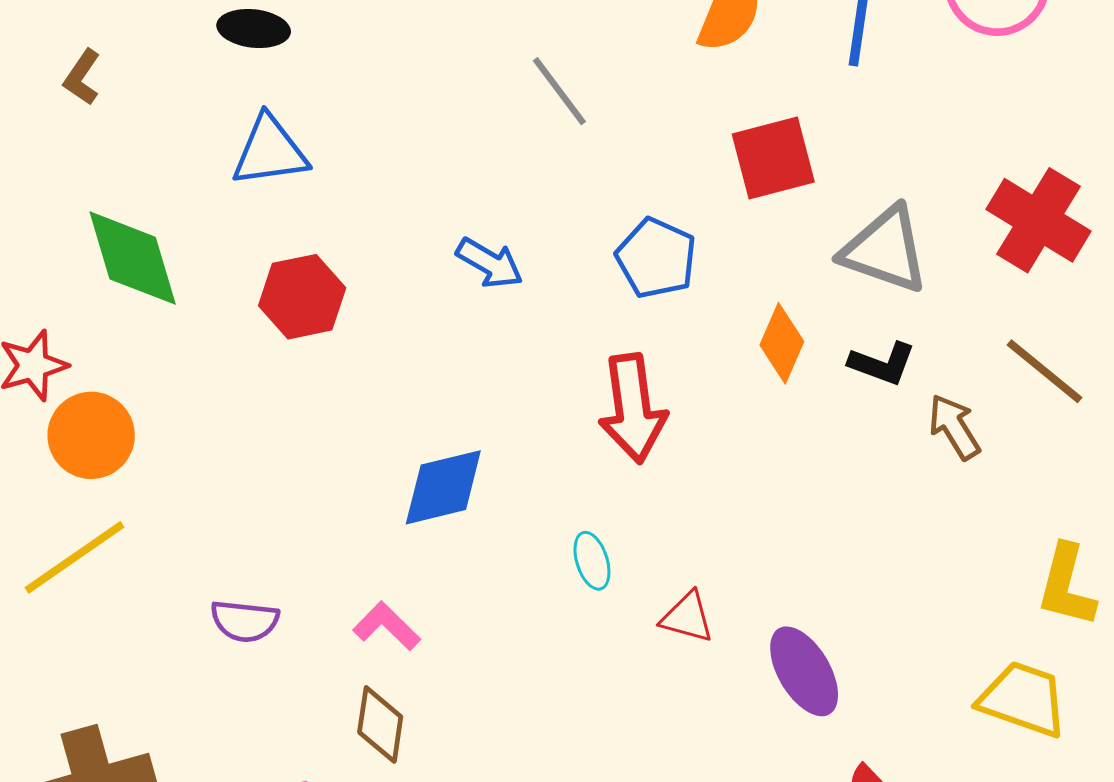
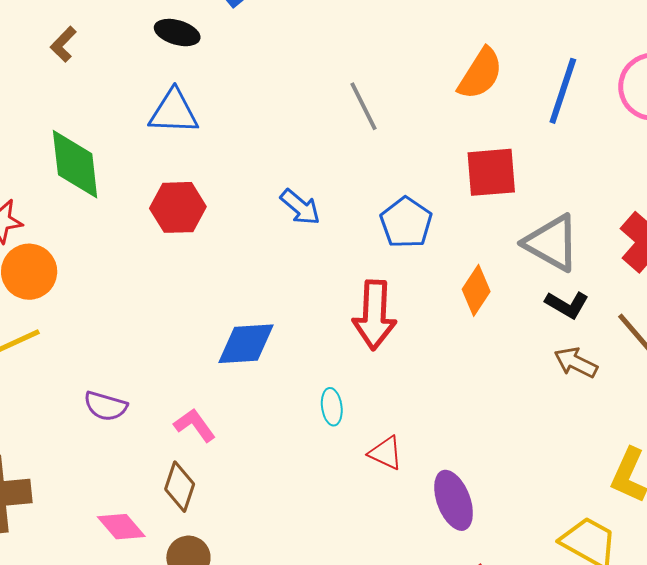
black L-shape: (882, 364) -> (567, 305), moved
brown arrow: (954, 427) -> (576, 363), turned -42

